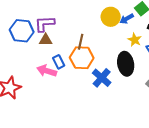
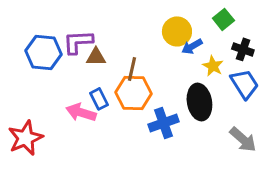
blue arrow: (127, 19) -> (192, 46), moved
brown triangle: (46, 40) -> (96, 57), moved
blue cross: (102, 78) -> (163, 123), turned 30

